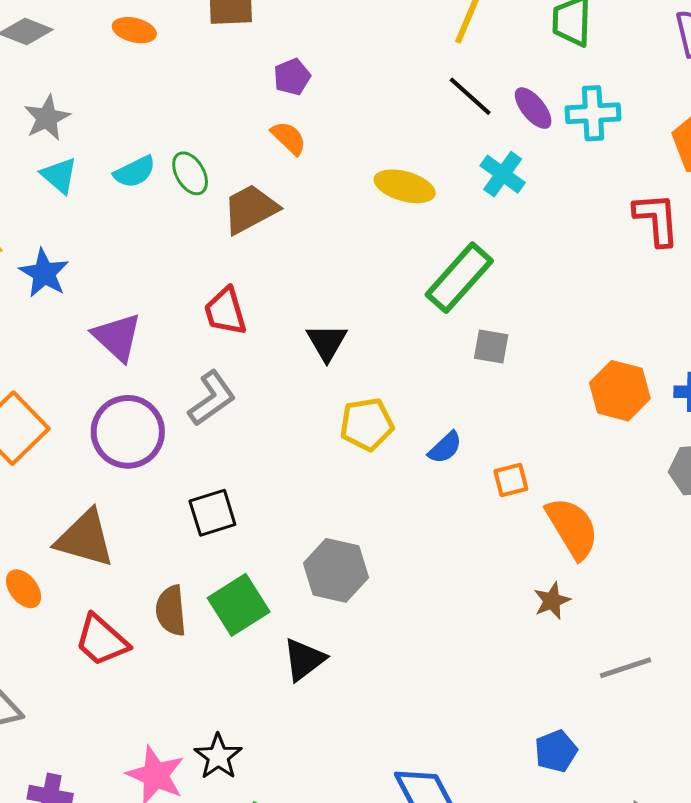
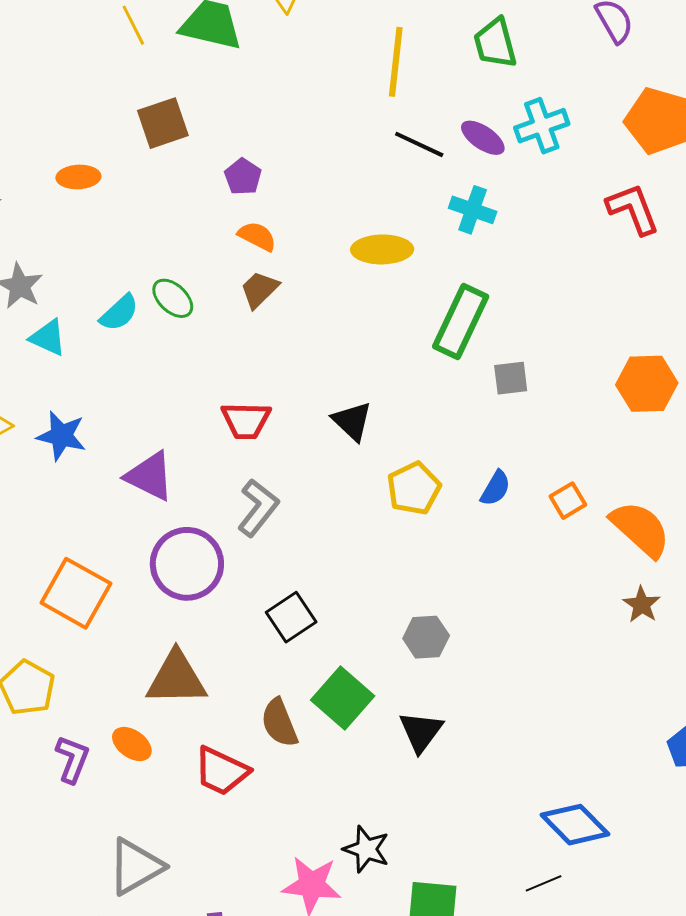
brown trapezoid: (250, 209) -> (259, 289), moved, size x0.7
red trapezoid: (225, 311) -> (246, 421), turned -56
gray hexagon: (336, 570) -> (426, 637), size x0.7

